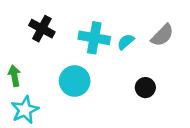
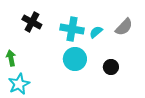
cyan circle: (75, 81) -> (75, 59), moved

